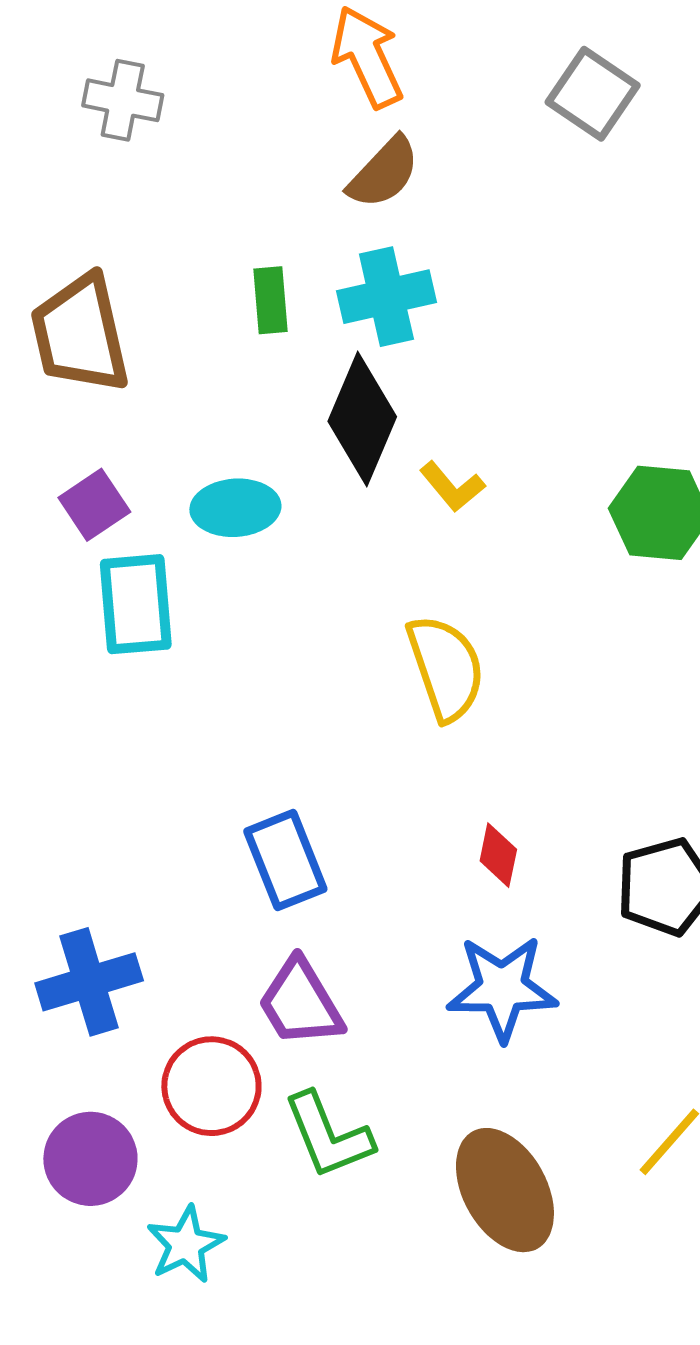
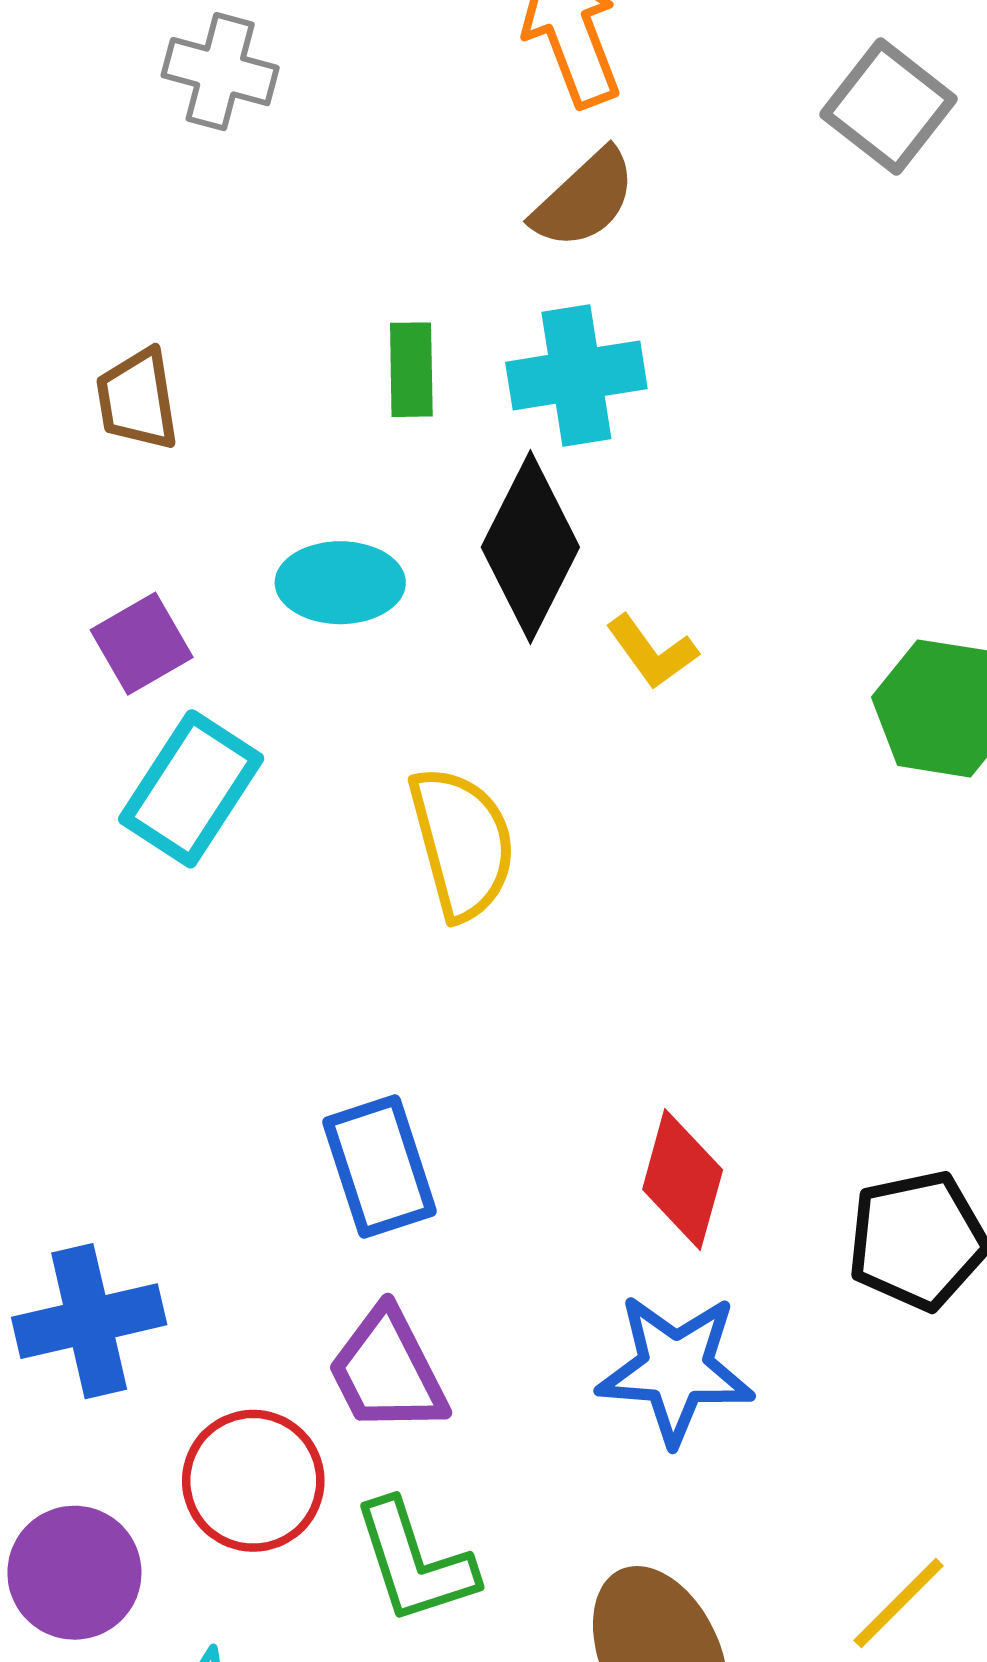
brown trapezoid: (80, 334) -> (137, 399), size x0.6
cyan ellipse: (235, 508) -> (340, 583), moved
cyan rectangle: (136, 604) -> (191, 789), turned 34
yellow semicircle: (446, 668) -> (462, 843), moved
red diamond: (498, 855) -> (683, 1180), size x1.5

